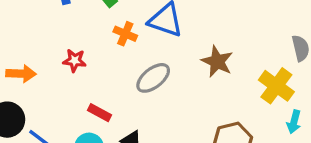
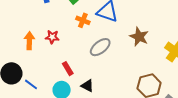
orange arrow: (21, 74) -> (29, 41), moved, turned -90
red rectangle: (100, 113) -> (68, 69), turned 32

